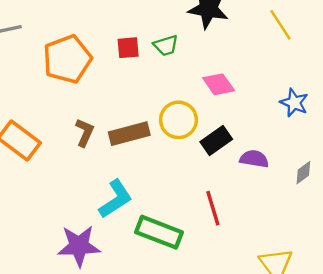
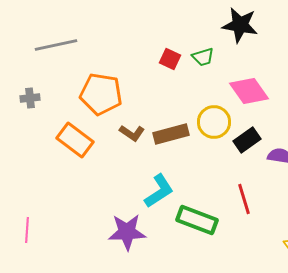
red square: (128, 48) -> (170, 59), turned 30
orange pentagon: (67, 59) -> (101, 94), moved, turned 30
pink diamond: (219, 84) -> (249, 91), size x1.4
brown L-shape: (85, 132) -> (132, 133), turned 100

